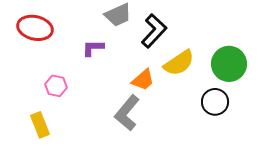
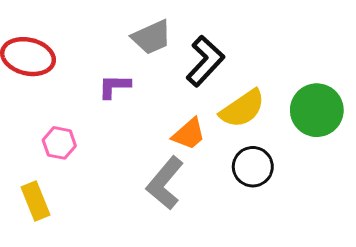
black circle: (215, 102) -> (253, 167), moved

